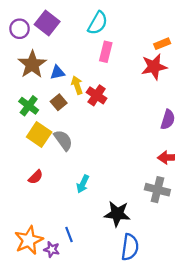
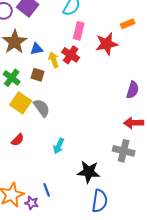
red star: (154, 67) -> (107, 44), moved
red cross: (97, 95) -> (71, 55), moved
brown square: (59, 102) -> (38, 75), turned -32

